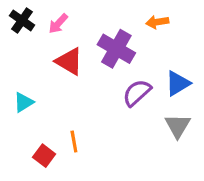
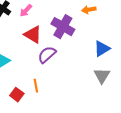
purple semicircle: (137, 93) -> (47, 55), moved

